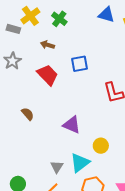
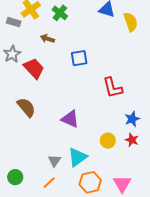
red trapezoid: (48, 75) -> (34, 68), moved
brown semicircle: (28, 114) -> (26, 107), size x1.5
yellow circle: (101, 146) -> (108, 141), moved

